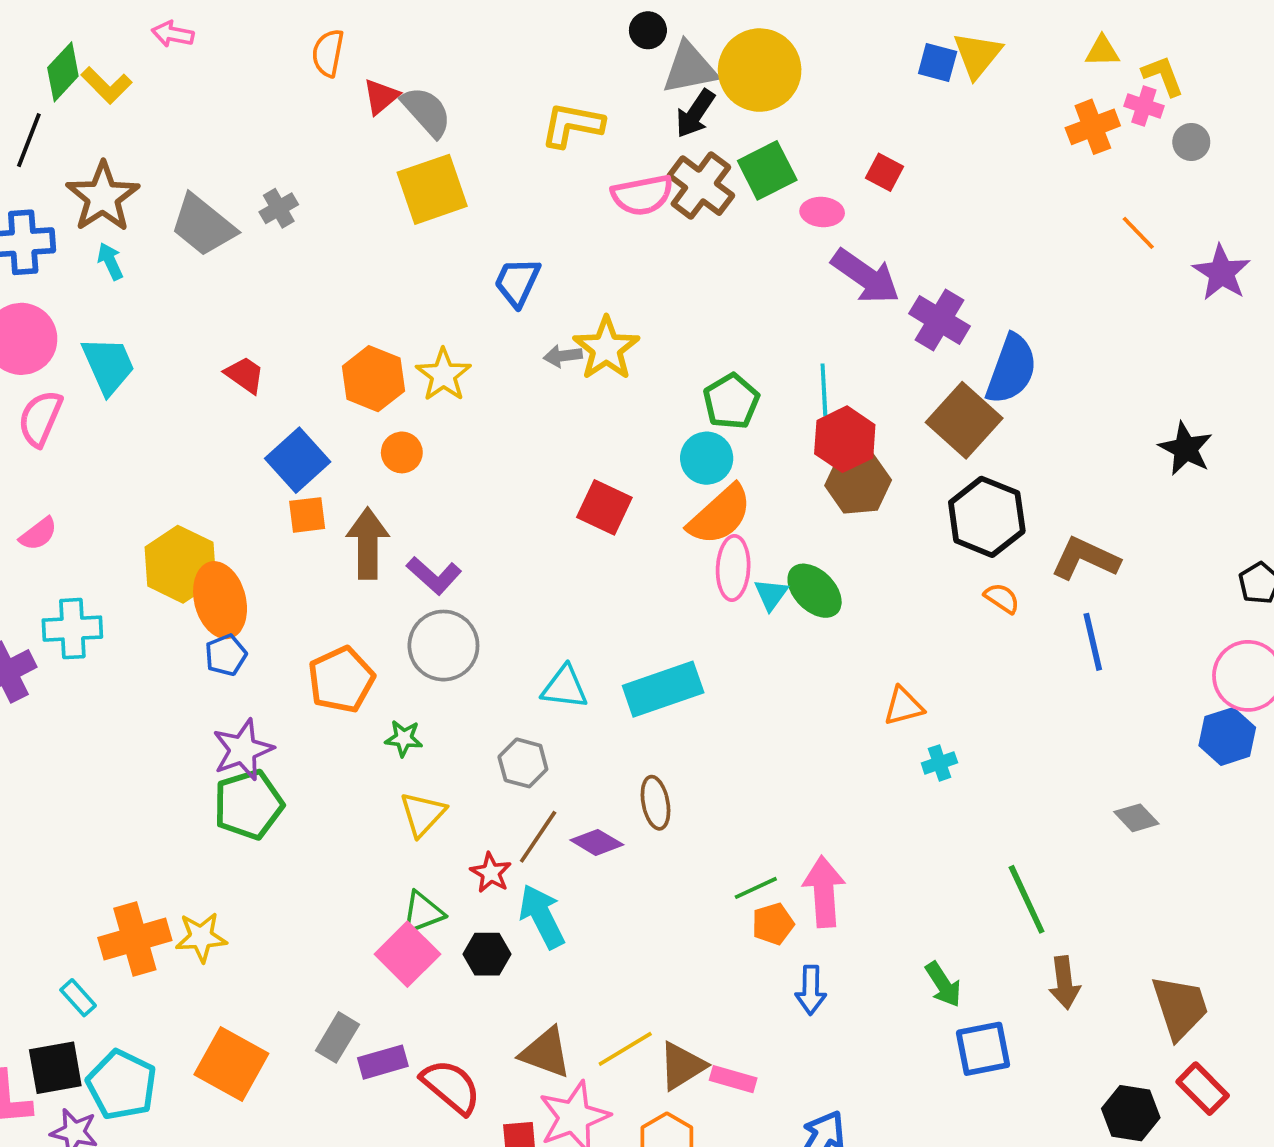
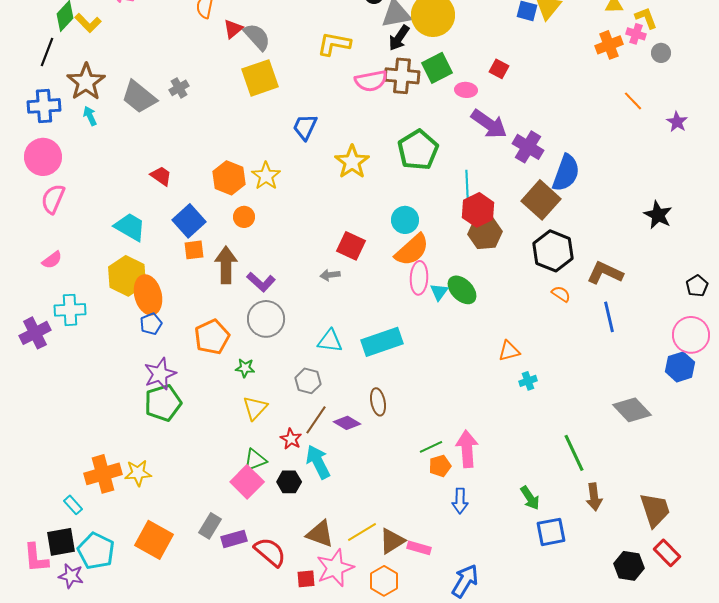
brown cross: (701, 186) -> (402, 76), turned -32
purple star: (1222, 273) -> (677, 122), size x0.7
gray arrow: (563, 356) -> (330, 275), moved
cyan trapezoid: (108, 365) -> (130, 227), moved, turned -36
green pentagon: (731, 401) -> (418, 150), moved, size x1.4
gray diamond: (1136, 818) -> (632, 410), size x1.6

